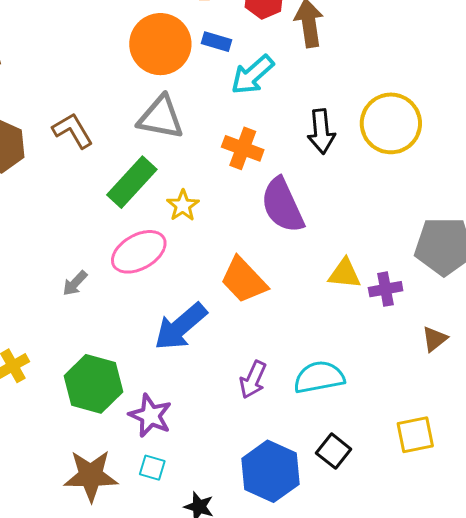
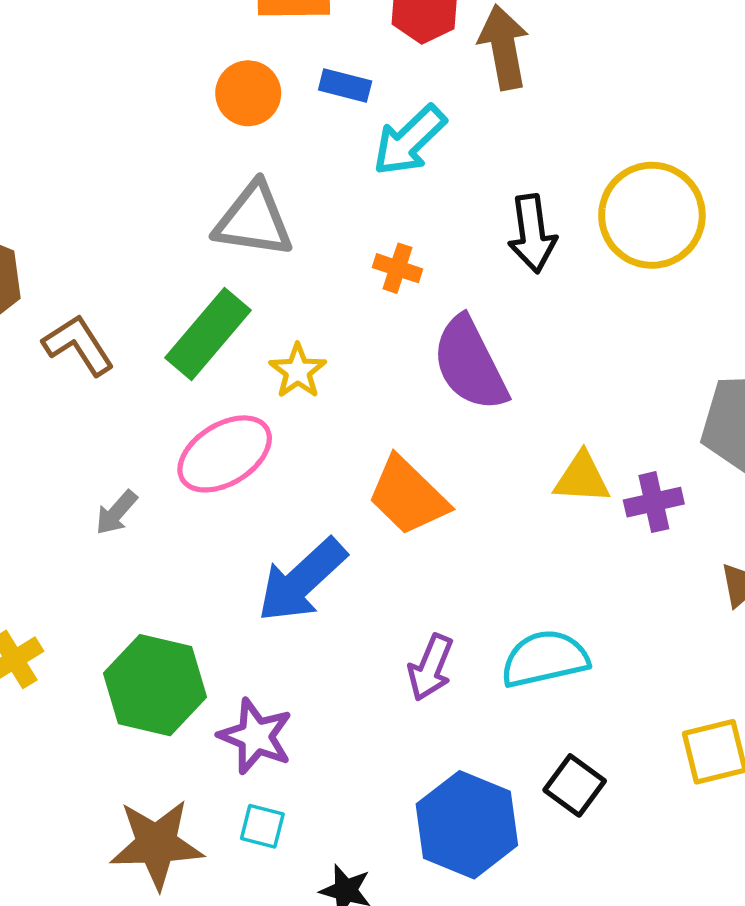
orange circle: (160, 44) -> (248, 93), size x0.6
brown L-shape: (73, 131) -> (78, 345), moved
orange cross: (243, 148) -> (397, 268), size x0.7

